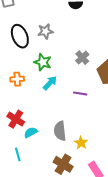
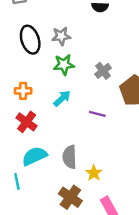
green star: (43, 62) -> (64, 65), moved, turned -30
red cross: (16, 119) -> (27, 122), moved
cyan semicircle: (31, 132) -> (34, 156), size x1.5

